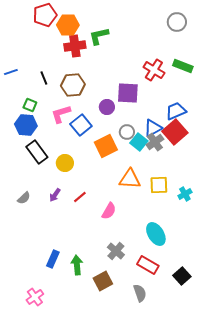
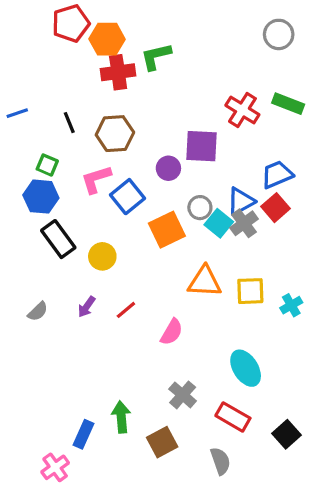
red square: (175, 132) -> (275, 208), size x0.7
blue rectangle: (53, 259) -> (83, 434), moved

